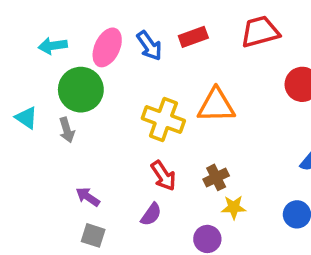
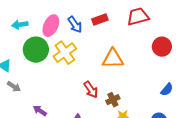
yellow cross: (163, 119) -> (65, 53), moved, turned 35
gray arrow: (67, 130) -> (14, 87), moved, turned -40
red arrow: (163, 176) -> (91, 90), moved

